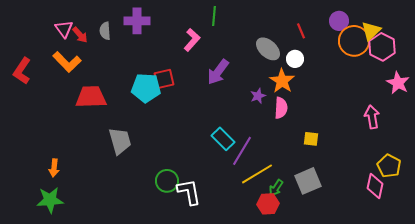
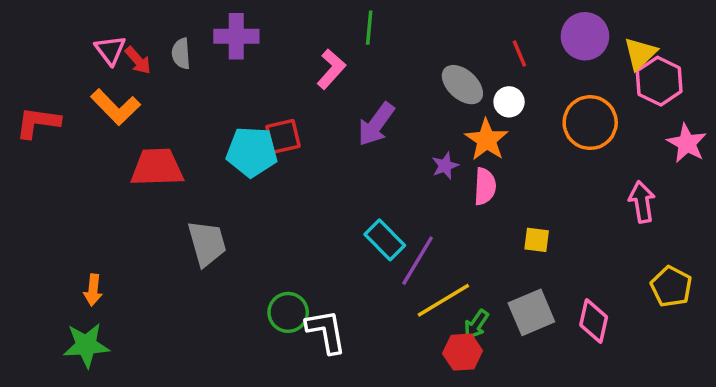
purple circle: (339, 21) -> (585, 36), size x1.4
orange circle: (354, 41) -> (590, 123), moved
red L-shape: (22, 71) -> (38, 123), turned 64
pink diamond: (375, 186) -> (594, 321), moved

